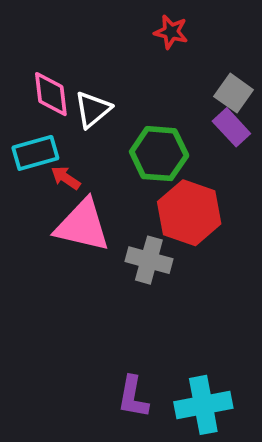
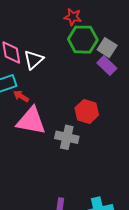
green hexagon: (159, 154) -> (83, 40), moved
red hexagon: (189, 213) -> (87, 111), size x0.7

